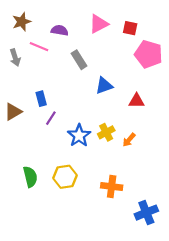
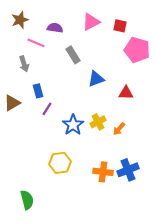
gray arrow: (15, 57) -> (24, 64), moved
green semicircle: (30, 177) -> (27, 200), moved
blue cross: (146, 213) -> (128, 170), moved

